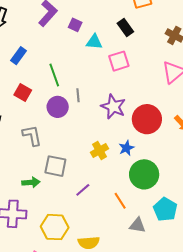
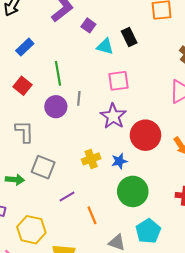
black rectangle: (125, 27) -> (129, 37), moved
pink square: (119, 61) -> (119, 81), moved
orange line: (120, 201) -> (92, 215), moved

